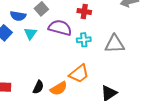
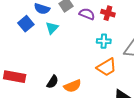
purple semicircle: (60, 28) -> (87, 14), moved, size x0.7
orange trapezoid: (79, 74) -> (107, 67), moved

